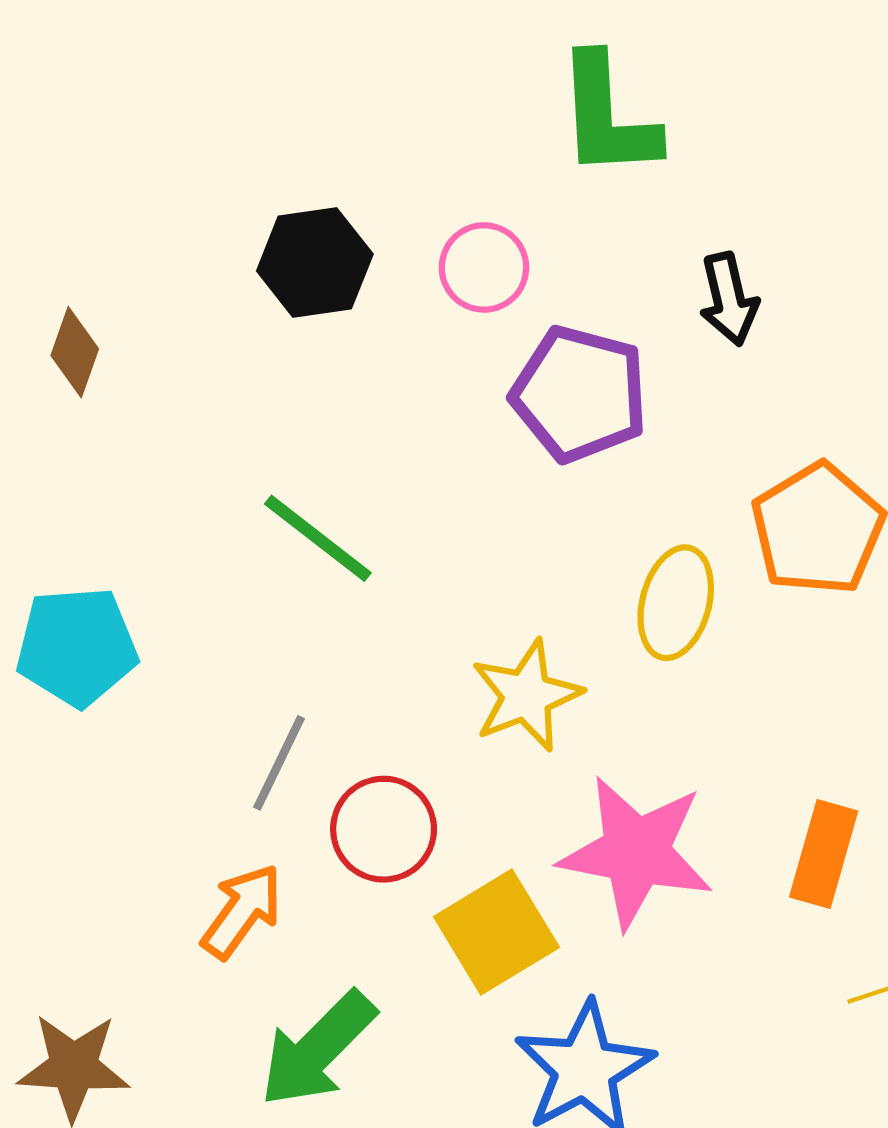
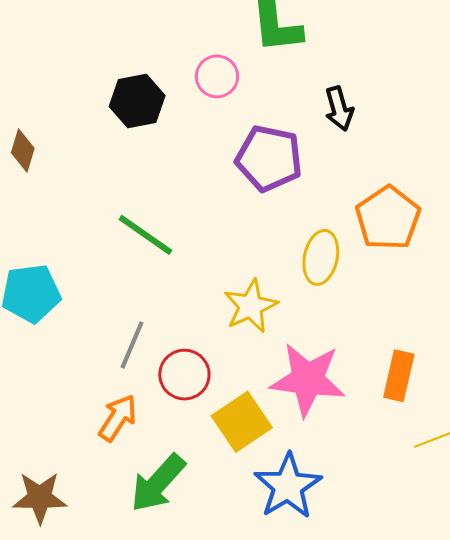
pink circle: (484, 267) -> (217, 76), moved

